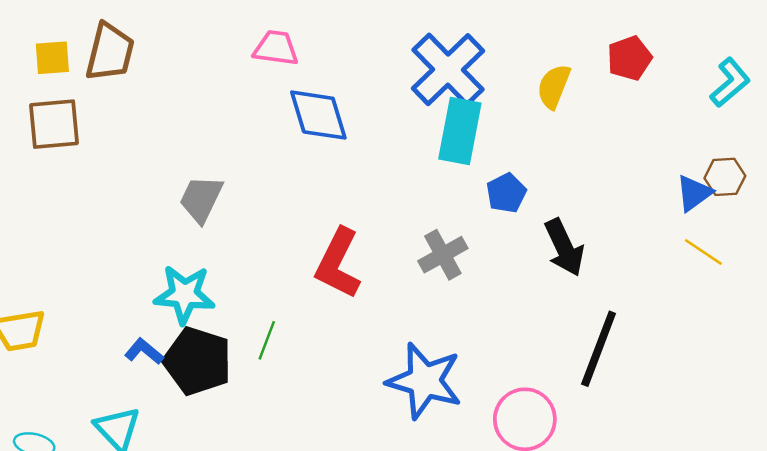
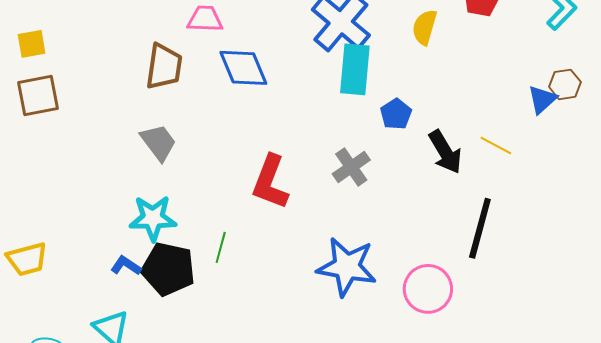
brown trapezoid: (110, 52) -> (164, 67), moved
gray trapezoid: (201, 199) -> (158, 142), turned 123
yellow line: (703, 252) -> (496, 146), moved

